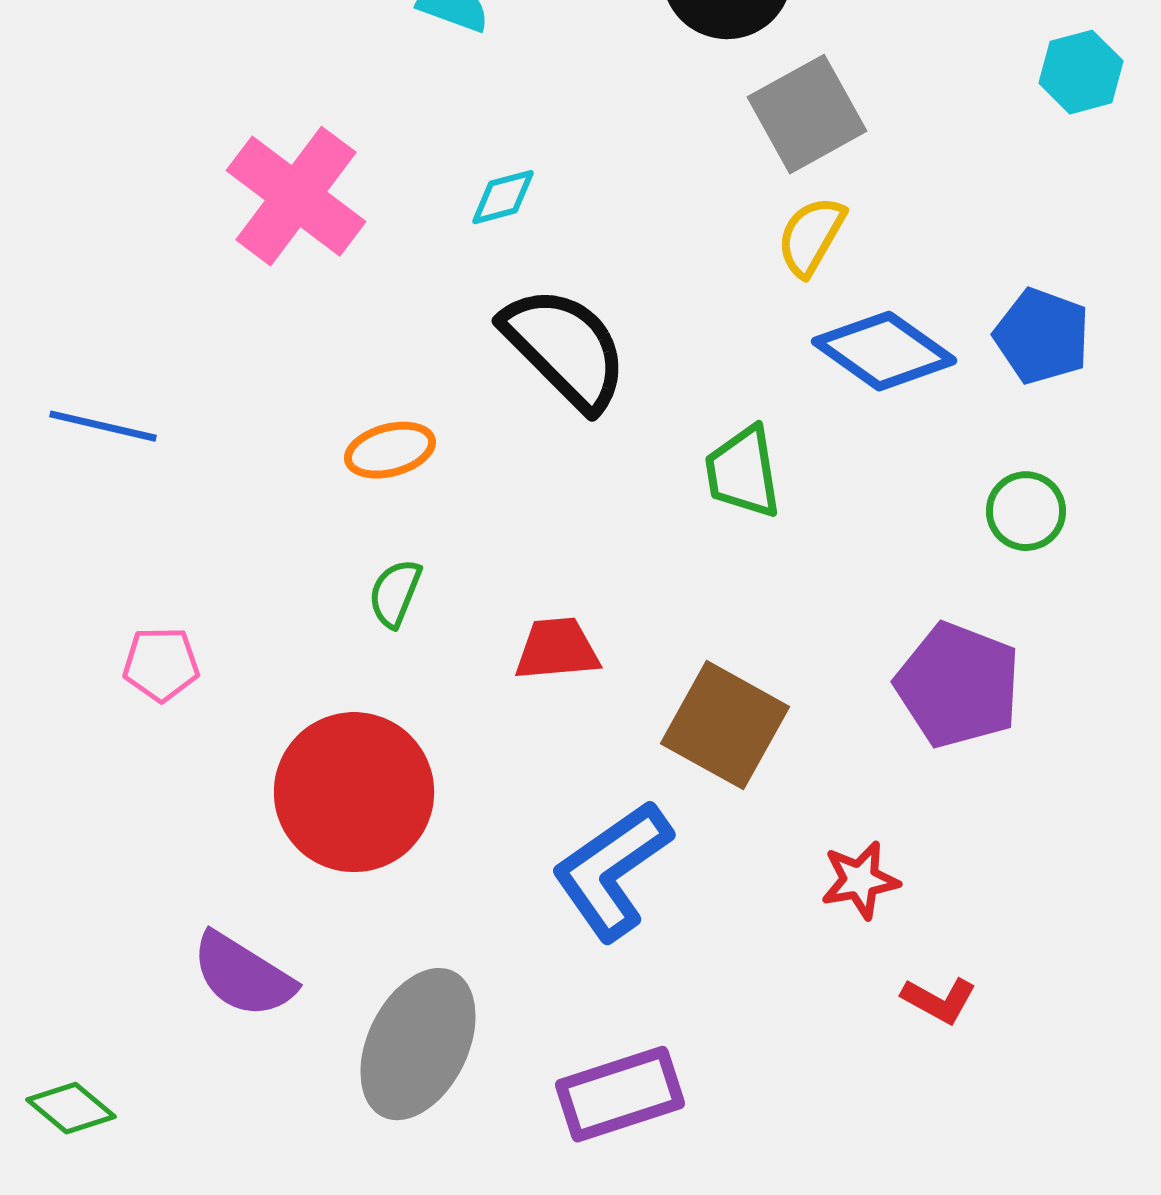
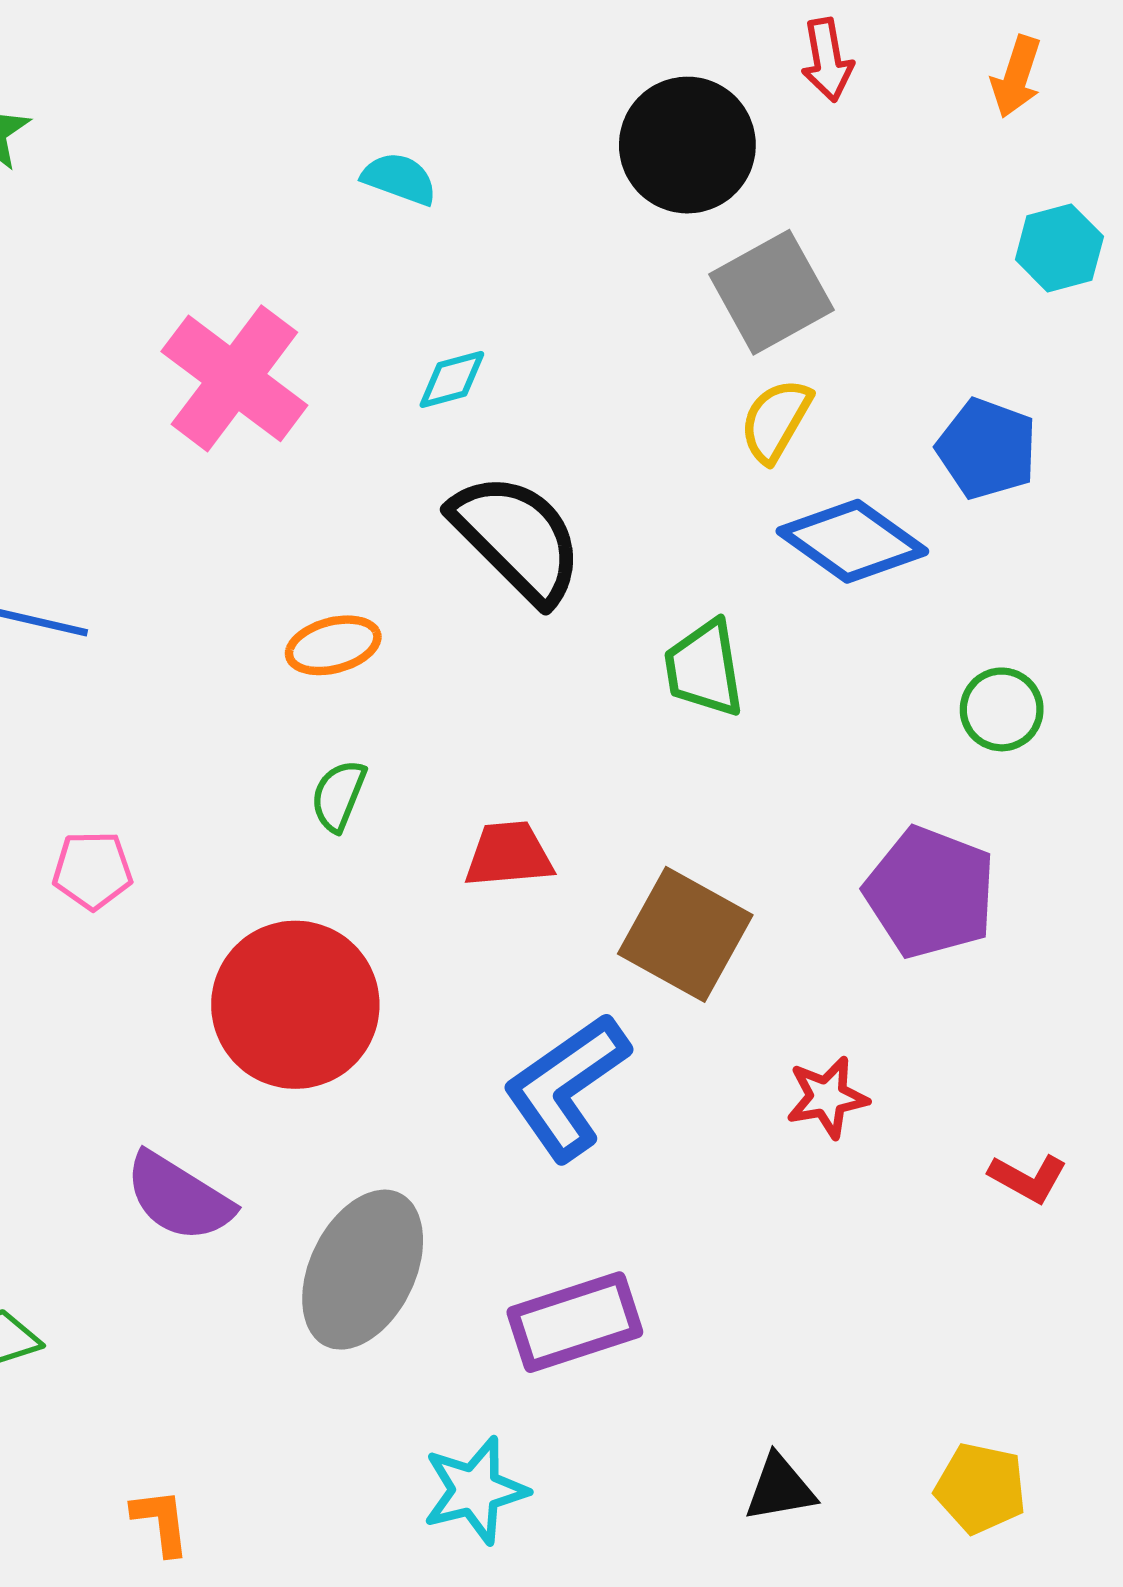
blue pentagon: (1042, 336) -> (987, 449), moved
red L-shape: (939, 1000) -> (1028, 1178), moved

